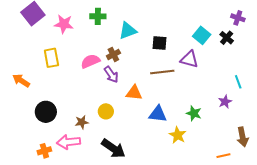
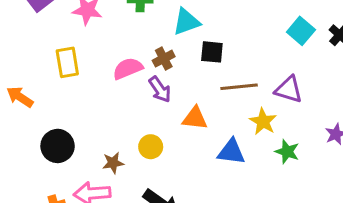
black square: (160, 43) -> (212, 52), moved
purple triangle: (189, 59) -> (289, 90), moved
yellow star: (178, 135) -> (263, 121), moved

